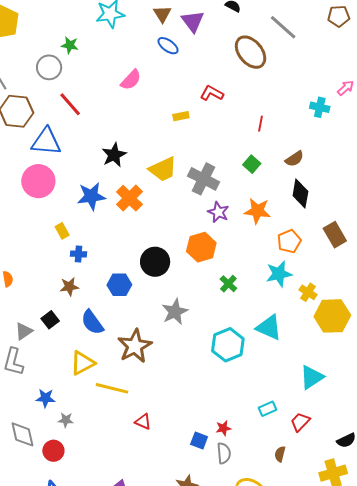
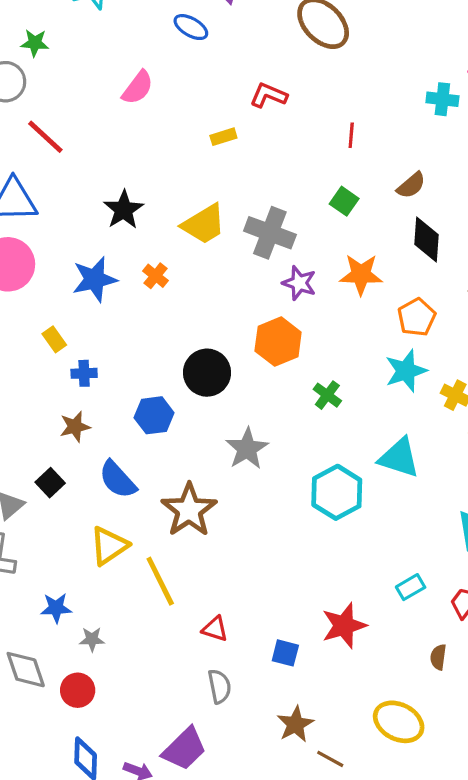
orange cross: (129, 198) -> (156, 276), size x0.6
yellow line: (112, 388) -> (160, 581), turned 56
red star: (223, 428) -> (344, 626), size x1.8
blue square: (199, 441) -> (285, 653), moved
gray semicircle: (224, 453) -> (220, 686), moved

